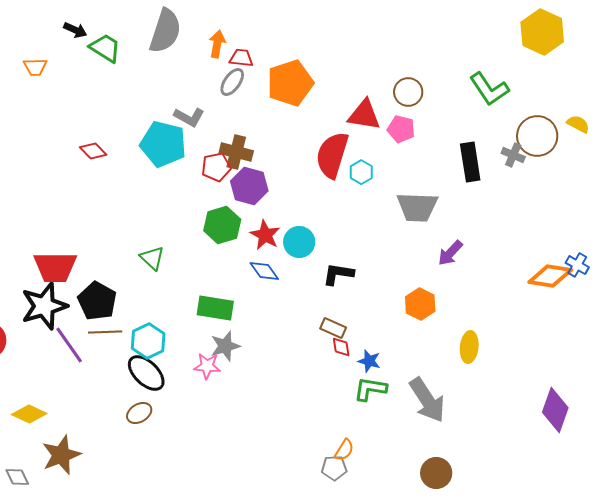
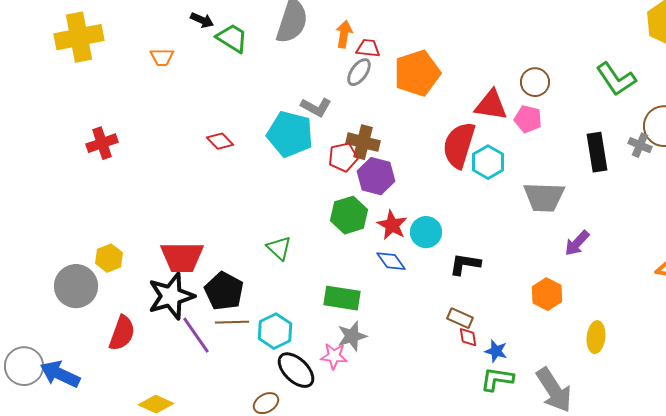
cyan hexagon: (361, 172) -> (488, 162), size x1.4
black ellipse: (146, 373) -> (296, 370), moved

